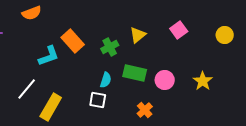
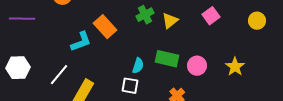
green cross: (110, 47) -> (145, 15), moved

